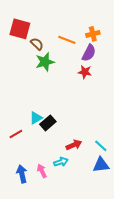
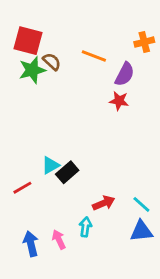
orange cross: (93, 34) -> (144, 42), moved
green star: (45, 62) -> (32, 70), moved
cyan arrow: (61, 162) -> (85, 227), turned -64

